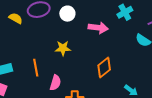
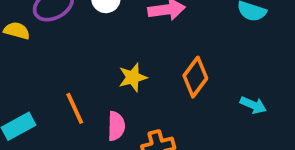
yellow star: (63, 48) -> (133, 77), moved

